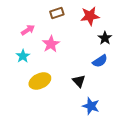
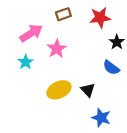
pink arrow: (28, 30) -> (31, 33), size x1.5
blue semicircle: (100, 61) -> (111, 68), turned 70
yellow ellipse: (40, 81) -> (59, 90), moved

